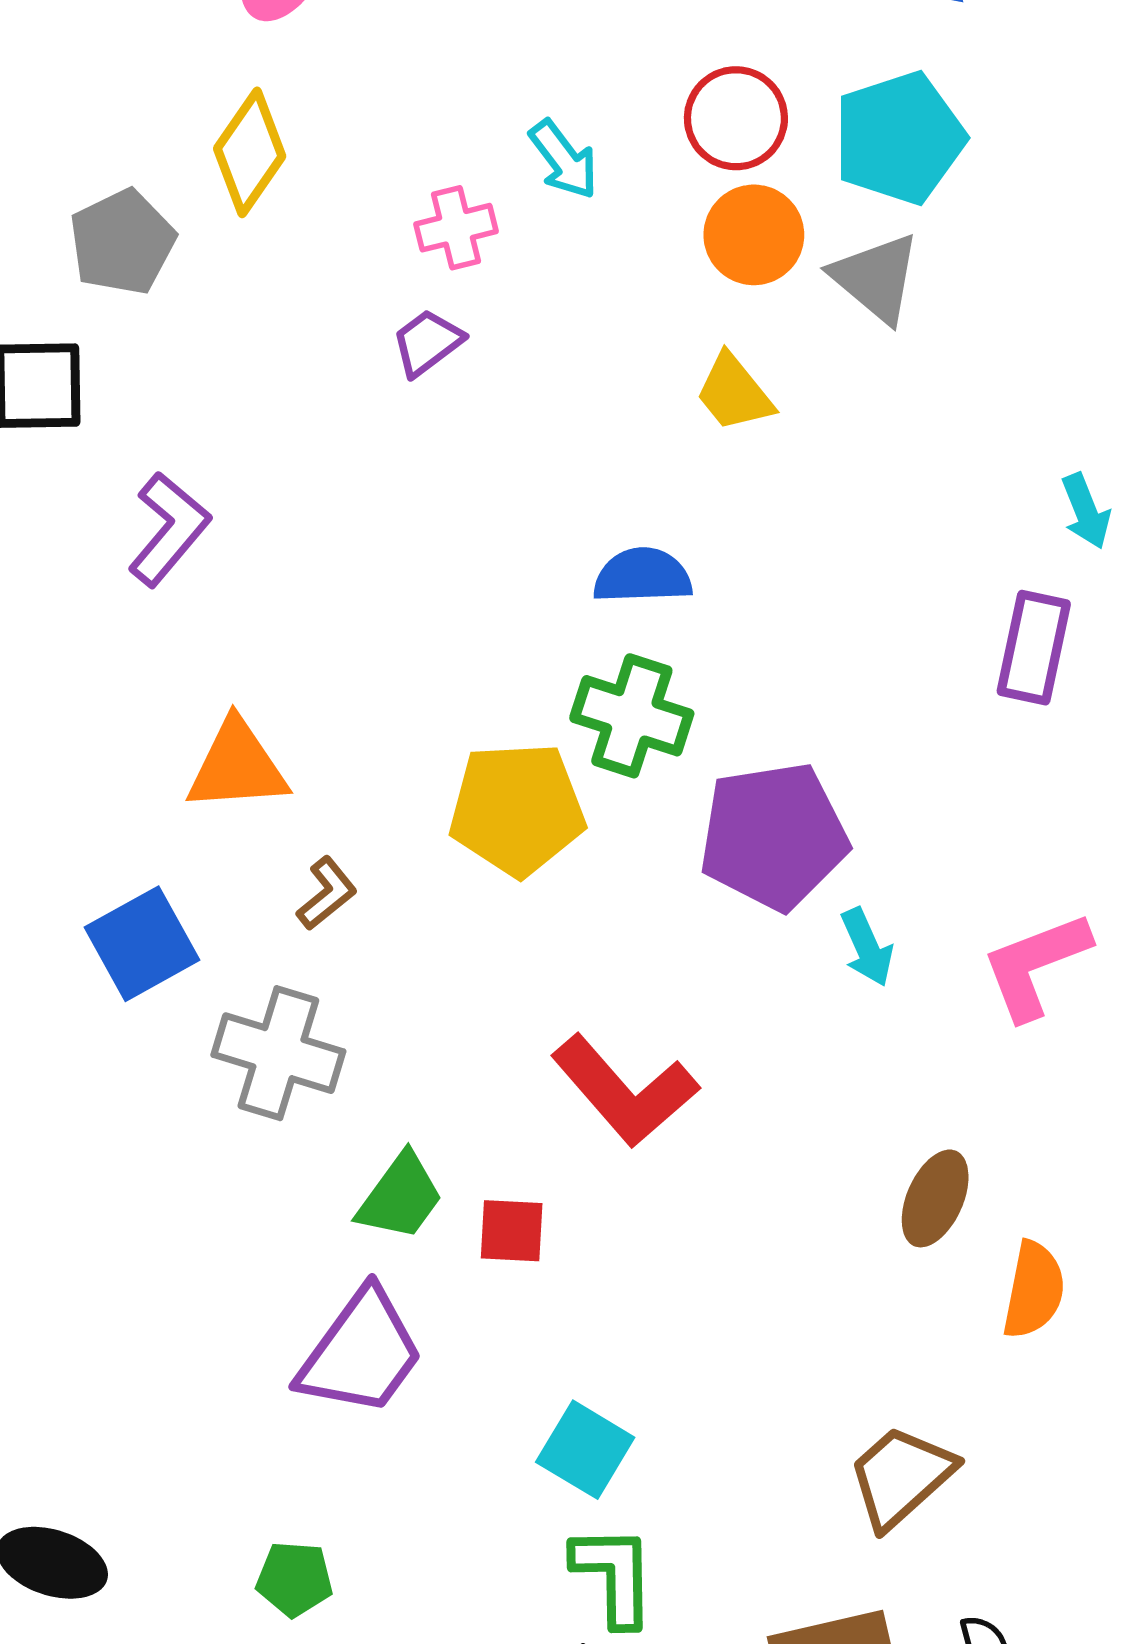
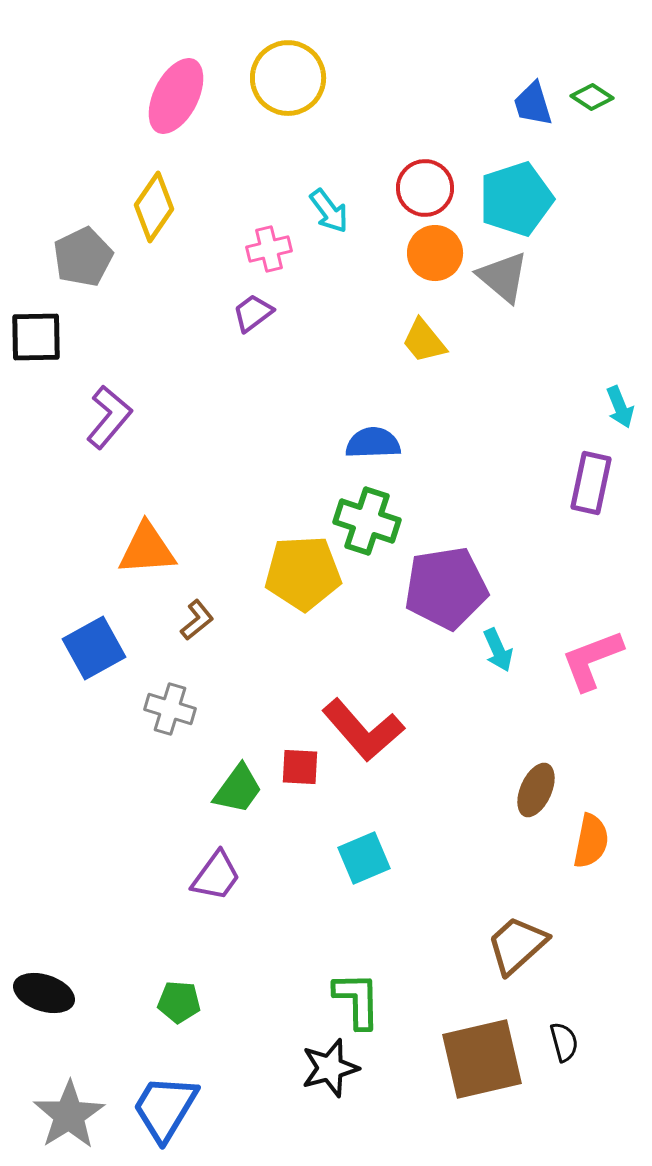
gray cross: (278, 1053) -> (170, 709), size x0.7
red square: (512, 1231) -> (300, 767), moved
purple trapezoid: (361, 1353) -> (216, 876), size x0.7
cyan square: (585, 1450) -> (364, 858), moved, turned 36

